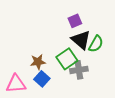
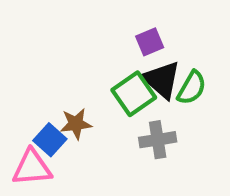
green square: (67, 59) -> (134, 94), moved
blue square: (42, 79) -> (50, 140), moved

